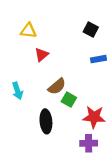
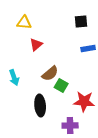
black square: (91, 30) -> (81, 22), turned -32
purple cross: (89, 143) -> (70, 126), moved

